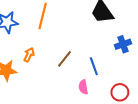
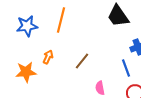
blue line: (94, 66) -> (126, 68), moved

